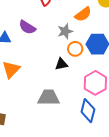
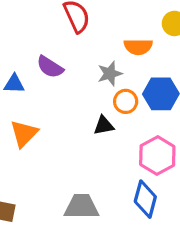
orange semicircle: (83, 14) -> (138, 47), turned 36
gray trapezoid: (49, 97) -> (82, 207), moved

